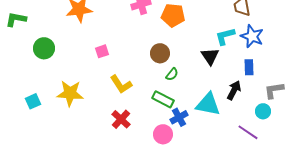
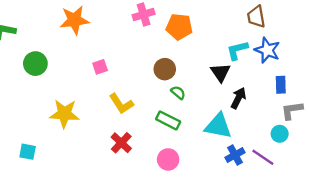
blue rectangle: (249, 67) -> (281, 85), moved
green semicircle: (172, 74) -> (178, 93), turned -88
black arrow: (234, 90) -> (238, 98), moved
cyan square: (33, 101) -> (28, 152), moved, turned 35
blue cross: (179, 117) -> (235, 155), moved

